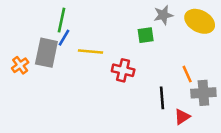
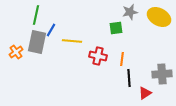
green line: (62, 20) -> (36, 15), moved
orange line: (187, 74) -> (122, 59), moved, turned 32

